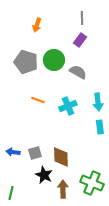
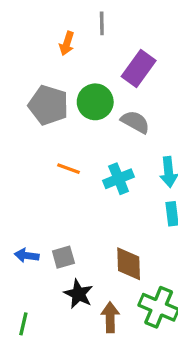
gray line: (82, 18) -> (102, 23), moved
purple rectangle: (80, 40) -> (139, 68), size x1.5
brown diamond: (61, 157) -> (129, 264), moved

